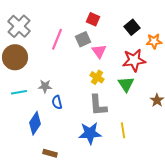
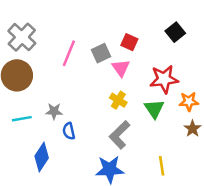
red square: (93, 19) -> (129, 42), moved
black square: (132, 27) -> (175, 32), moved
orange star: (154, 41) -> (189, 101), moved
gray L-shape: (98, 105) -> (120, 135), turned 50
yellow line: (123, 130) -> (162, 166), moved

